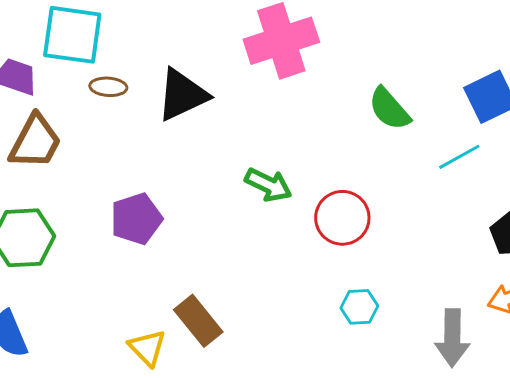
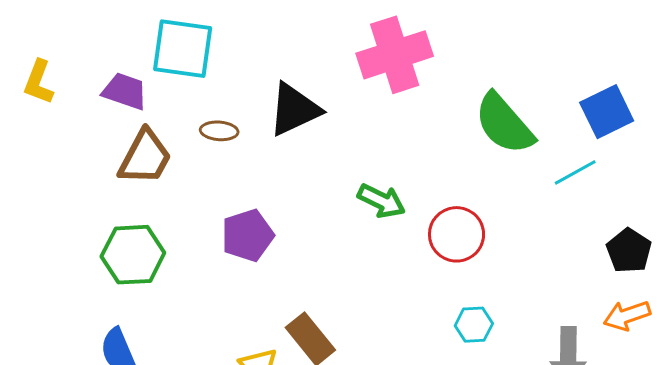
brown ellipse: (108, 87) -> (219, 131), moved
green semicircle: (389, 109) -> (504, 124), size x1.4

